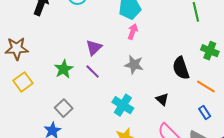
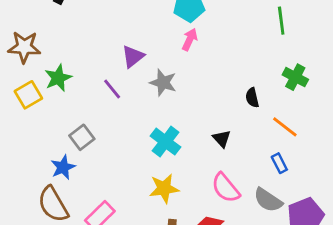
gray star: (134, 65) -> (163, 83), moved
black semicircle: (181, 68) -> (252, 98), size x0.6
green star: (64, 69) -> (58, 78), moved
purple line: (93, 72) -> (112, 89), moved

